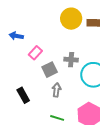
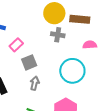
gray cross: (71, 60) -> (58, 35), moved

